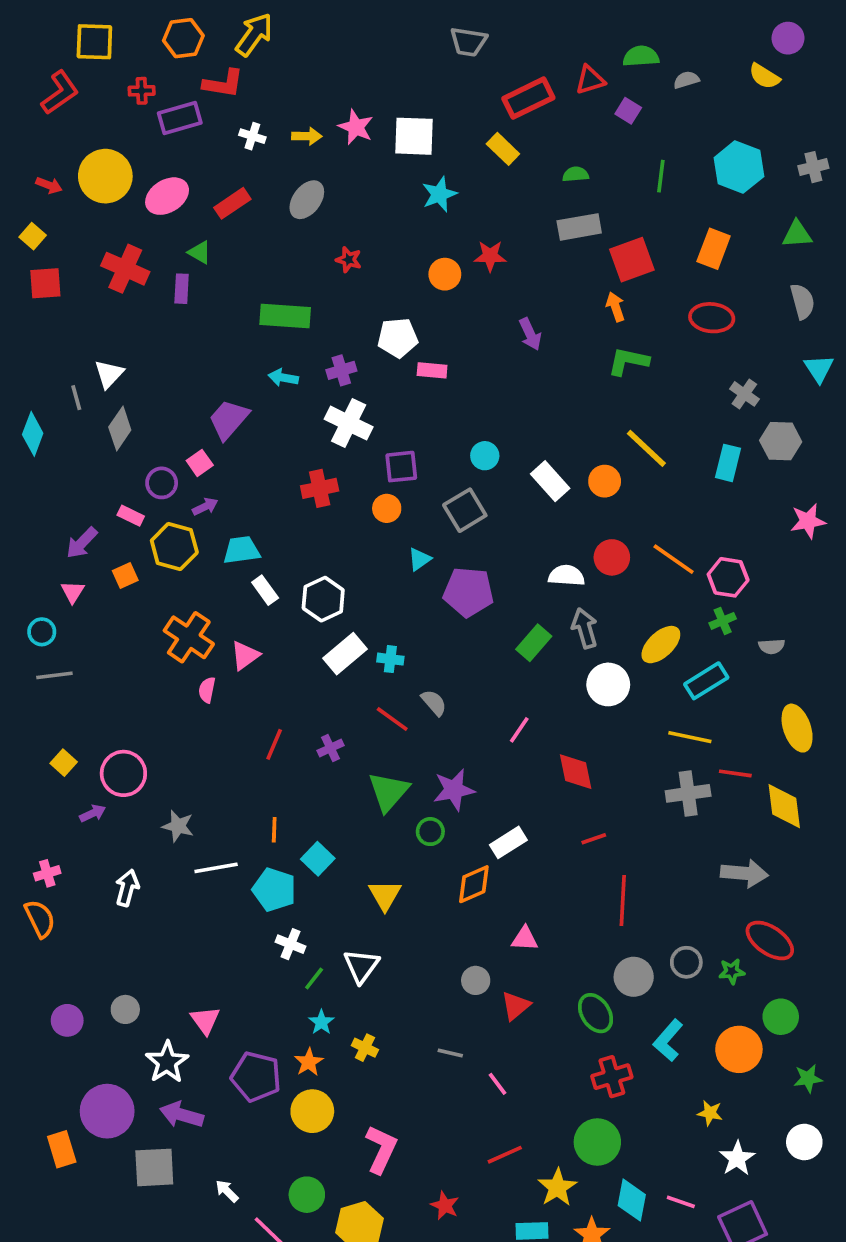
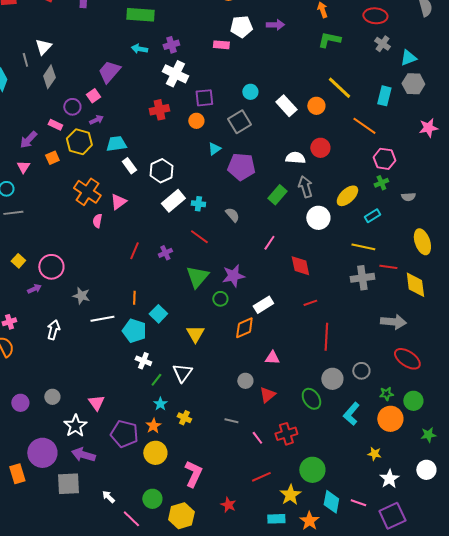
purple arrow: (530, 334) -> (275, 25), turned -66
white pentagon: (398, 338) -> (241, 27), moved
cyan triangle: (819, 369) -> (408, 58), moved, turned 42
gray cross: (744, 394) -> (382, 44), moved
orange line: (674, 559) -> (364, 126), moved
cyan rectangle: (706, 681) -> (372, 216), size x0.7
gray semicircle: (434, 703) -> (232, 215), moved
green star: (732, 971) -> (386, 394), moved
red cross: (612, 1077) -> (286, 434), moved

